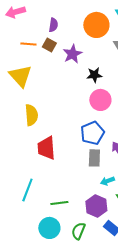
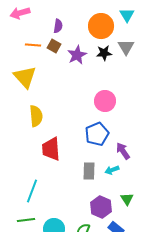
black star: (94, 75) -> (104, 53), moved
gray rectangle: (94, 158) -> (89, 171), moved
cyan arrow: (107, 181) -> (112, 170), moved
green line: (59, 203) -> (26, 220), moved

